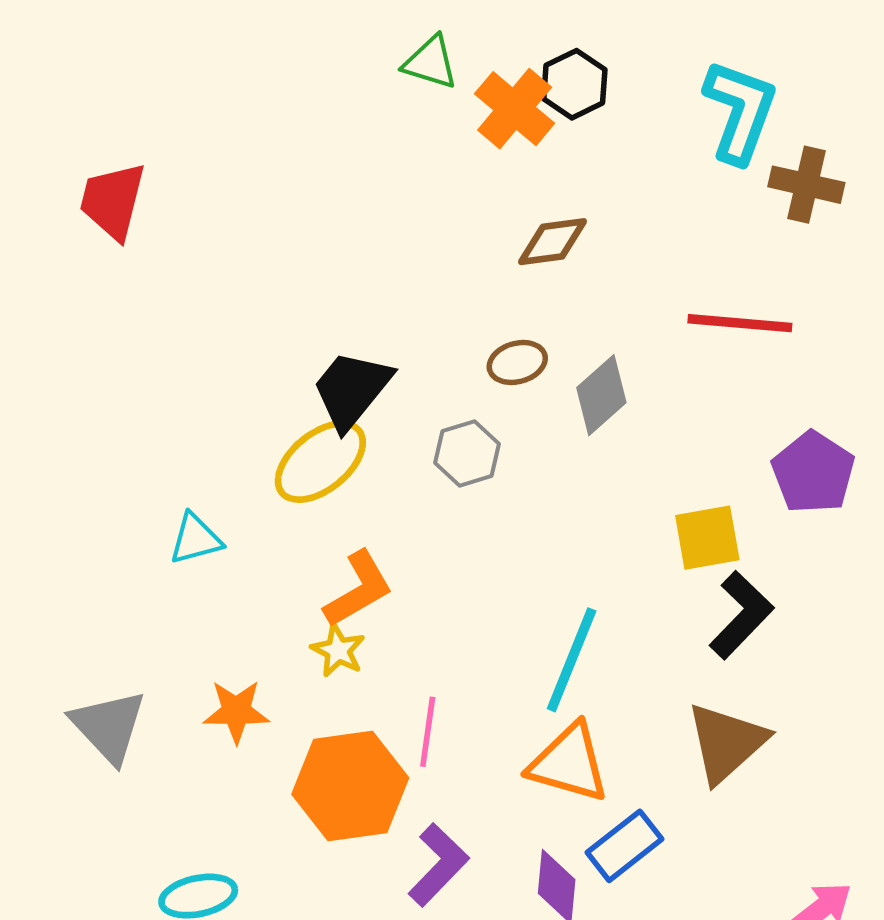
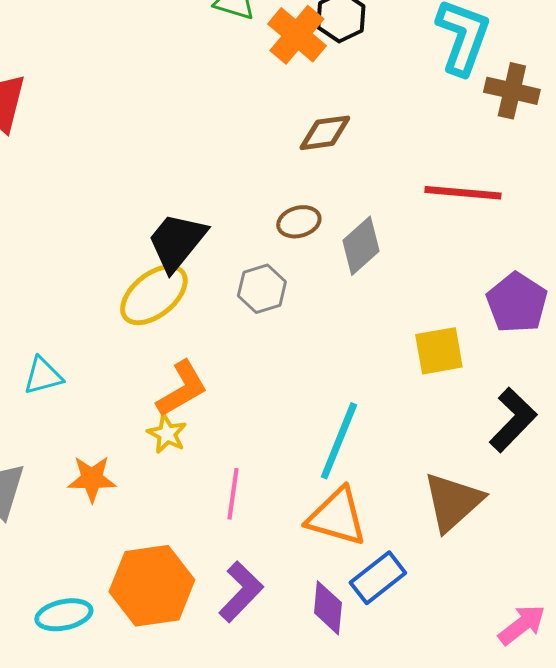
cyan triangle: (196, 539) -> (43, 376), moved
black L-shape: (741, 615) -> (513, 420), moved
orange hexagon: (350, 786) -> (152, 586), moved

